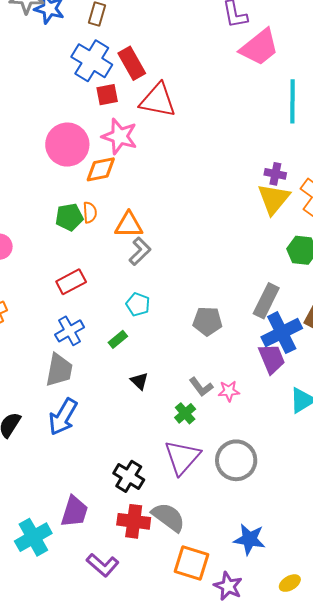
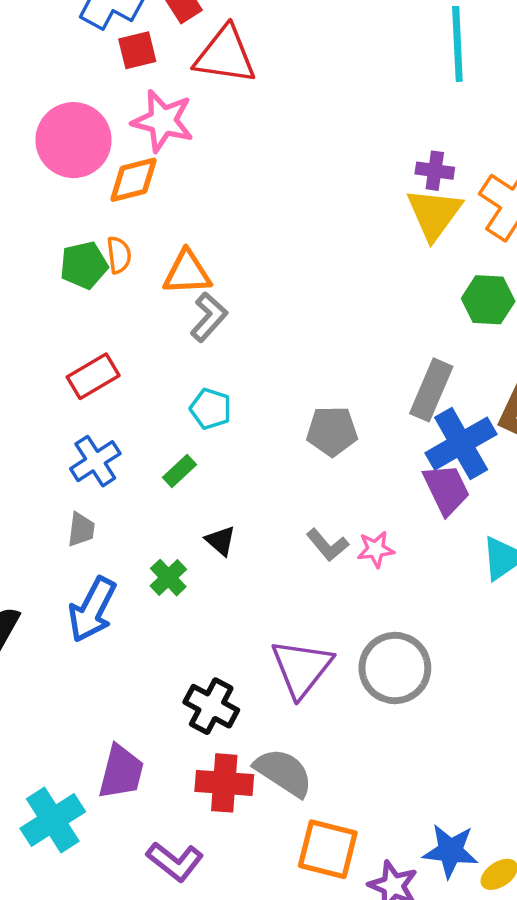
gray trapezoid: (59, 370) -> (81, 529), size x0.6
green cross: (185, 413) -> (168, 578), moved
blue star: (249, 539) -> (450, 851), moved

